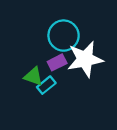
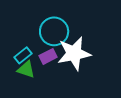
cyan rectangle: (46, 85) -> (23, 55), moved

